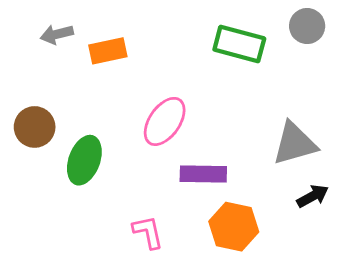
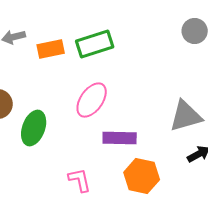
green rectangle: (239, 44) -> (95, 44), moved, turned -33

